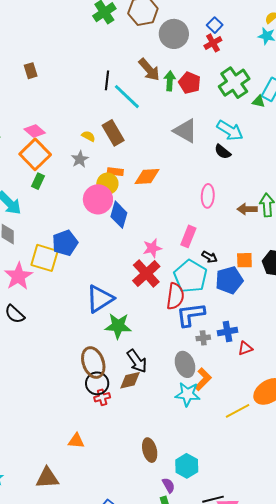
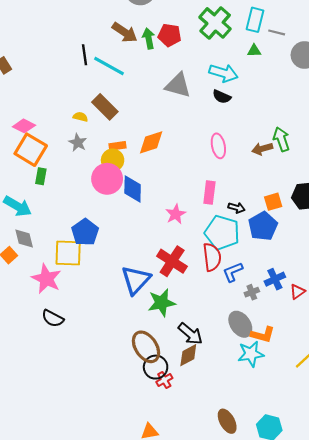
green triangle: (259, 102) -> (254, 51), moved
red cross: (146, 274) -> (172, 261), moved
blue L-shape: (191, 315) -> (233, 272), size x0.7
orange L-shape: (203, 379) -> (263, 335), turned 75

